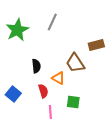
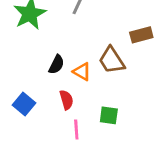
black semicircle: (36, 66) -> (57, 65), turned 32
orange triangle: (58, 78) -> (82, 72), moved

